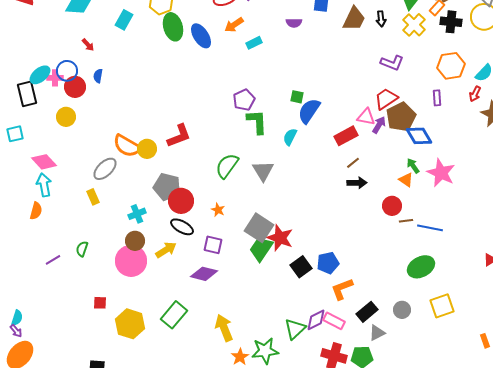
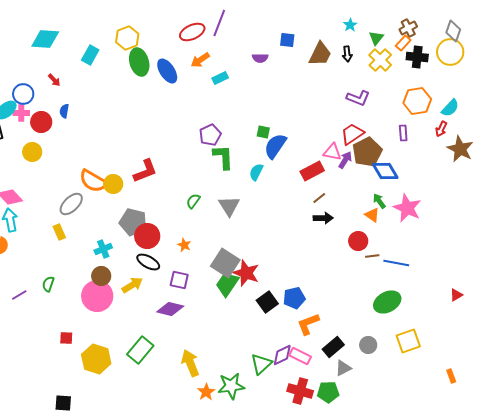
blue circle: (67, 71) -> (23, 94), moved
green semicircle: (227, 166) -> (193, 201), size x0.6

